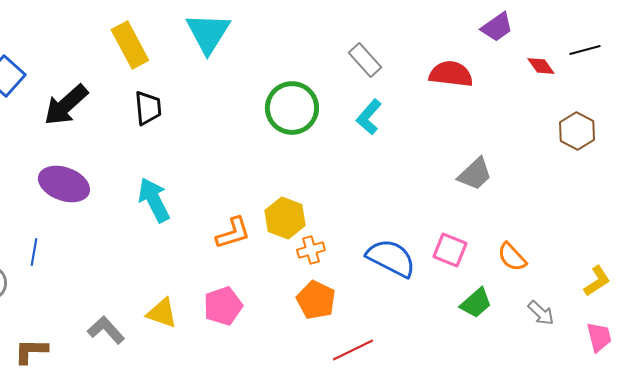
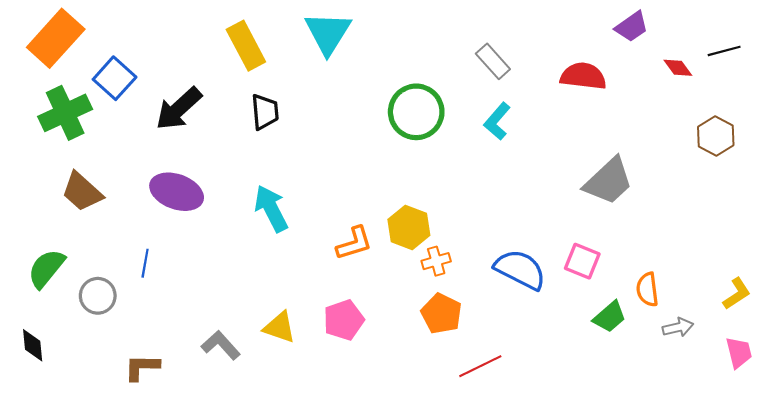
gray trapezoid: (475, 174) -> (609, 181), size x1.4
orange semicircle: (512, 257) -> (647, 289), moved, turned 36
gray arrow: (541, 313) -> (678, 327), turned -56

